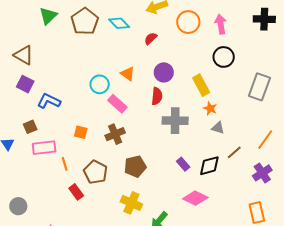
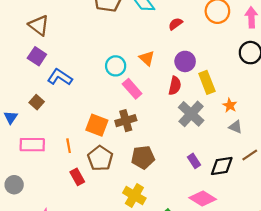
yellow rectangle: (201, 85) -> (207, 82), moved
gray cross: (175, 121) -> (191, 114), turned 35
brown square: (30, 127) -> (37, 102), turned -32
orange square: (81, 132) -> (97, 125), moved, size x1.5
pink rectangle: (44, 148) -> (32, 145), moved

